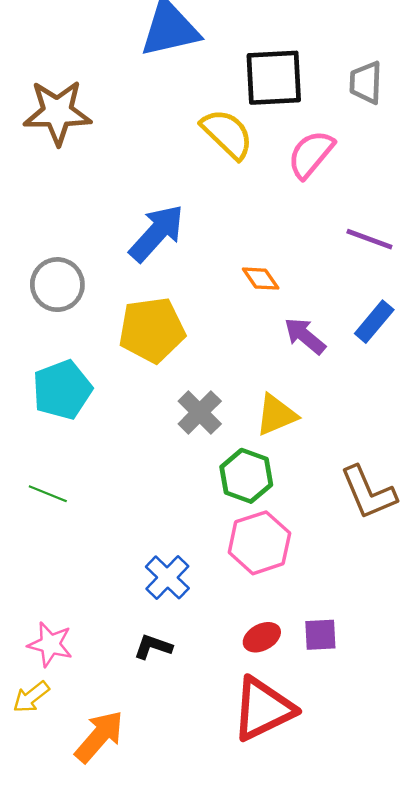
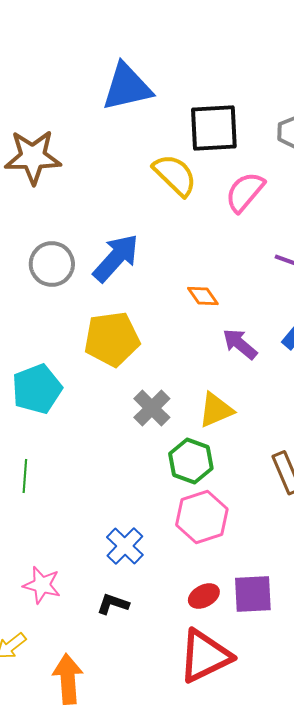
gray circle: (57, 285) -> (52, 264), moved
green line: (48, 494) -> (25, 476), turned 72
purple square: (320, 635) -> (253, 594), size x1.4
pink star: (50, 644) -> (42, 585), moved
orange arrow: (99, 736) -> (68, 679), turned -45

